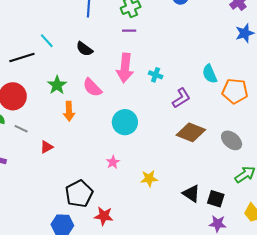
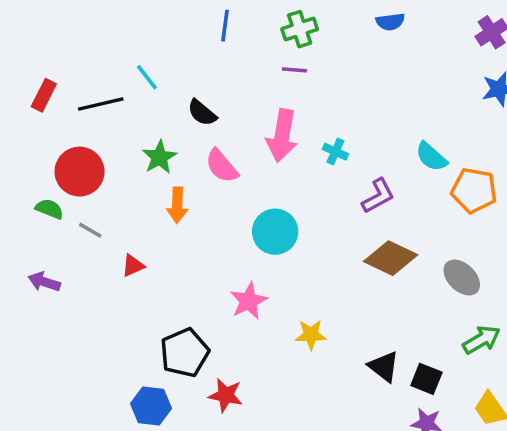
black semicircle: (84, 49) -> (202, 113), moved
cyan semicircle: (210, 74) -> (431, 157), turned -30
pink star: (113, 162) -> (249, 301), size x1.5

